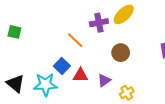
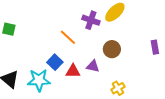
purple cross: (99, 23) -> (91, 20), turned 30
purple triangle: (104, 80) -> (93, 66), moved, turned 48

